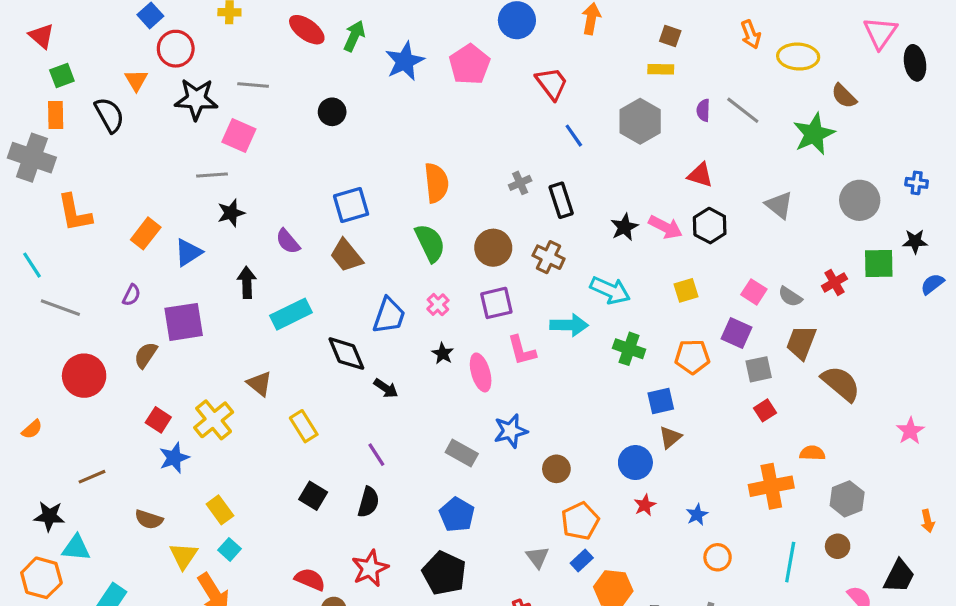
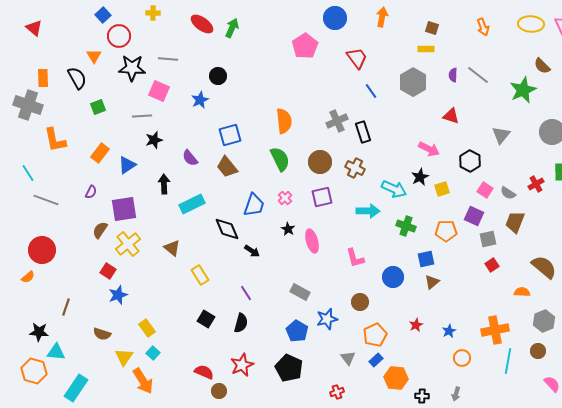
yellow ellipse: (798, 57) -> (531, 24), moved
blue star: (405, 61) -> (200, 100), moved, size x0.7
green square: (62, 75) -> (98, 107), moved
gray cross: (520, 183) -> (337, 121), size x1.5
gray triangle: (779, 205) -> (501, 135), turned 30
black hexagon: (710, 226) -> (470, 161), moved
black star: (624, 227) -> (420, 177), moved
pink L-shape: (522, 350) -> (355, 258), moved
red circle: (84, 376) -> (42, 250), moved
brown semicircle: (841, 384) -> (544, 267), moved
yellow cross: (214, 420) -> (128, 244), moved
blue star: (511, 431) -> (327, 319), moved
blue circle: (635, 463) -> (393, 277), moved
brown line: (92, 477) -> (66, 307), turned -48
orange cross: (771, 486) -> (495, 330), moved

